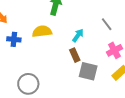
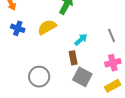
yellow semicircle: (42, 31) -> (47, 27), turned -36
gray circle: (28, 84) -> (39, 77), moved

